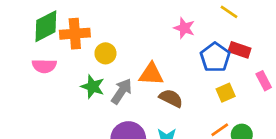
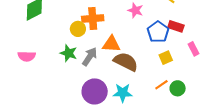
orange cross: (75, 34) -> (93, 19), moved
pink semicircle: (44, 66) -> (27, 56), moved
brown semicircle: (171, 98) -> (126, 62), size x1.4

